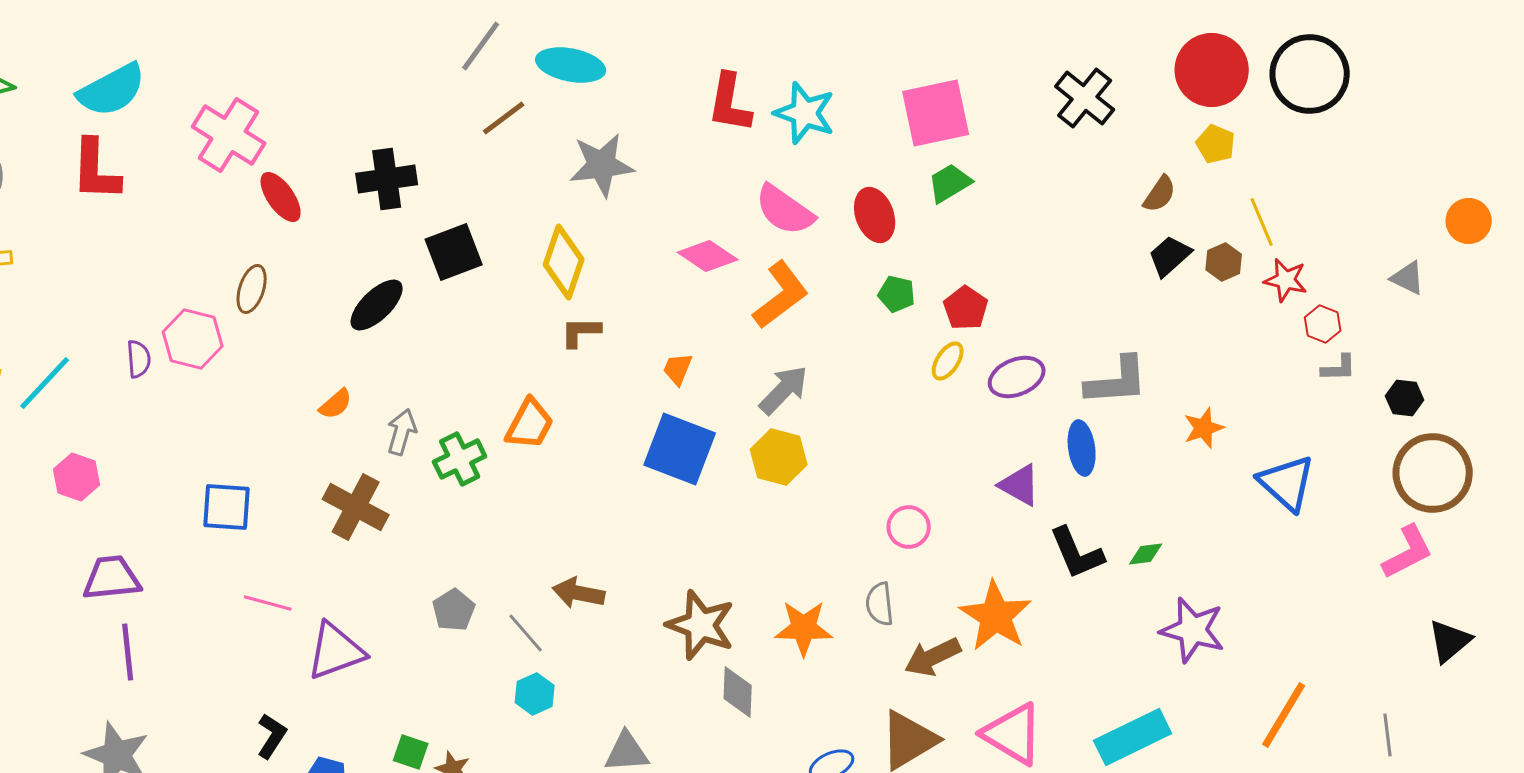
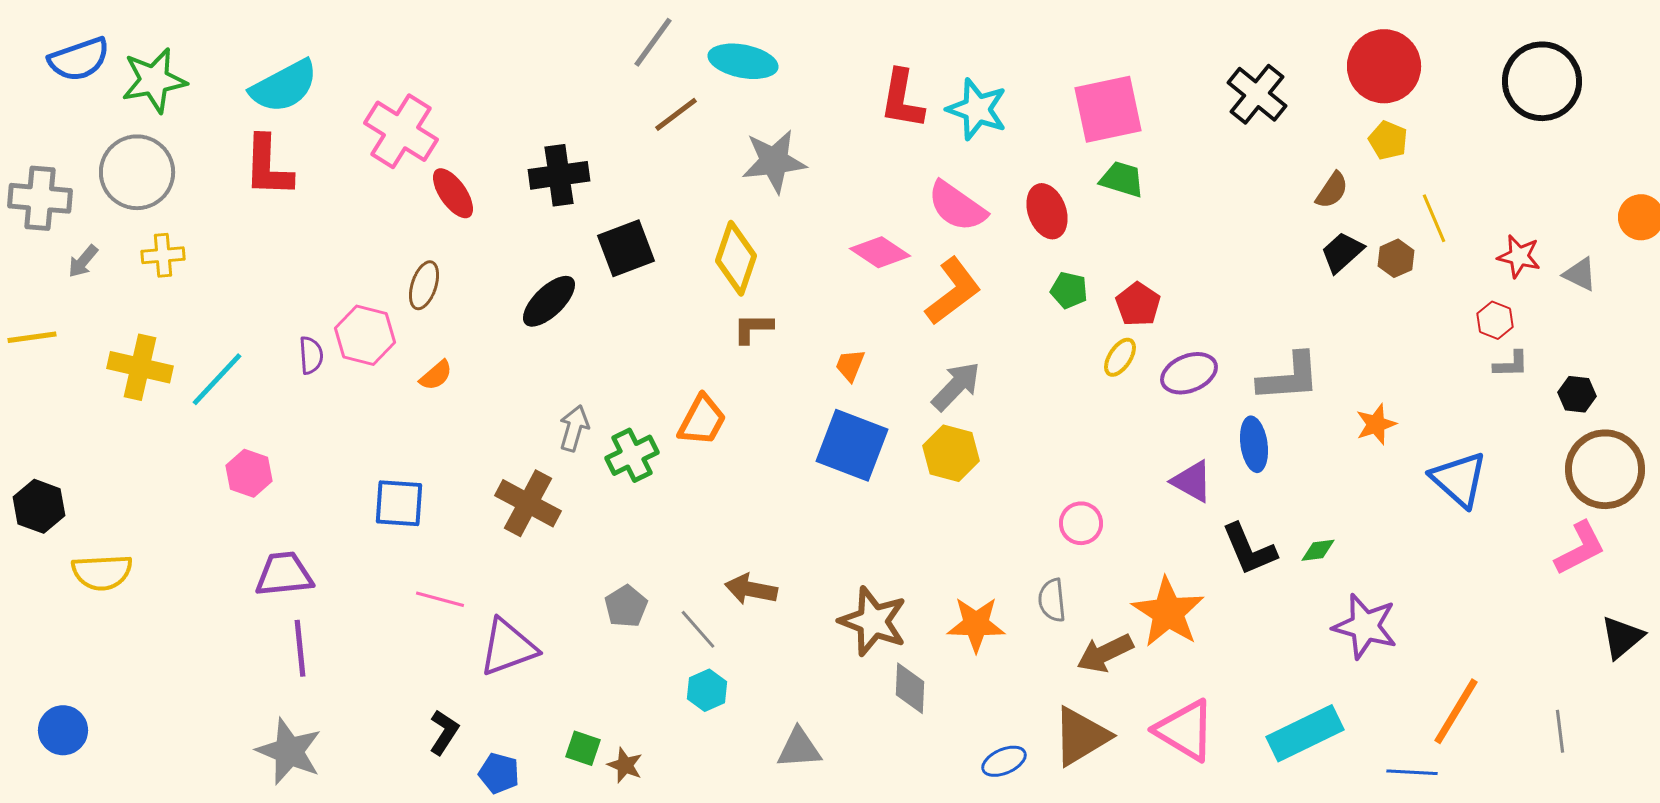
black circle: (1310, 74) -> (1542, 81), moved
green trapezoid: (950, 183) -> (1122, 179), turned 48
red star: (1286, 280) -> (1519, 256), moved
orange semicircle: (336, 404) -> (436, 375), moved

